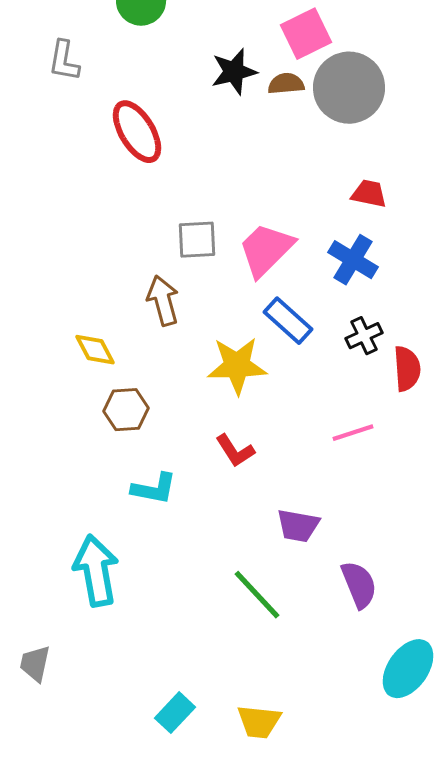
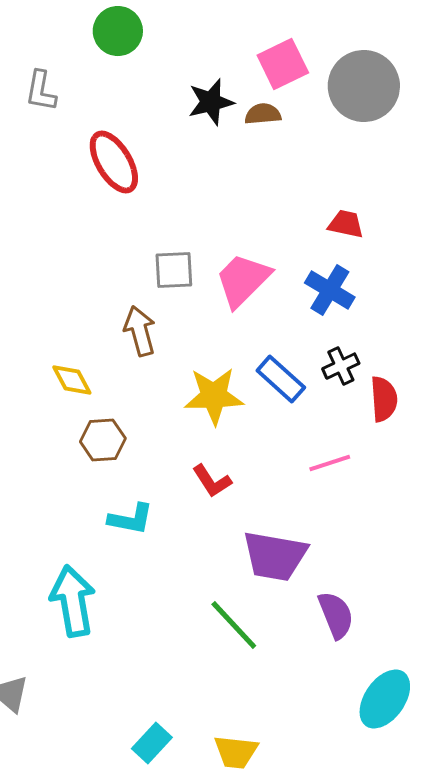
gray circle: (349, 88) -> (364, 86), moved
blue rectangle: (288, 321) -> (281, 379), moved
purple trapezoid: (298, 526) -> (275, 556), size x1.5

